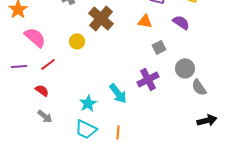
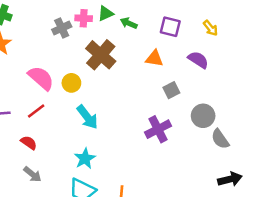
pink semicircle: (35, 37) -> (41, 78), moved
cyan arrow: (118, 93) -> (87, 117), moved

